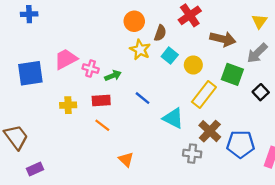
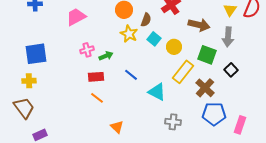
gray arrow: (257, 53) -> (228, 37), turned -42
pink trapezoid: (66, 59) -> (76, 17), moved
pink cross: (91, 69) -> (87, 50), turned -32
yellow cross: (68, 105) -> (29, 81), moved
brown cross: (210, 131) -> (205, 88), moved

